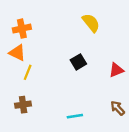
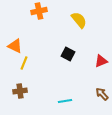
orange cross: (22, 29) -> (39, 11), moved
black square: (78, 62) -> (68, 54), turned -32

